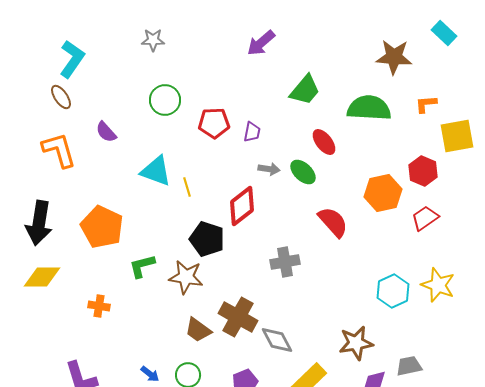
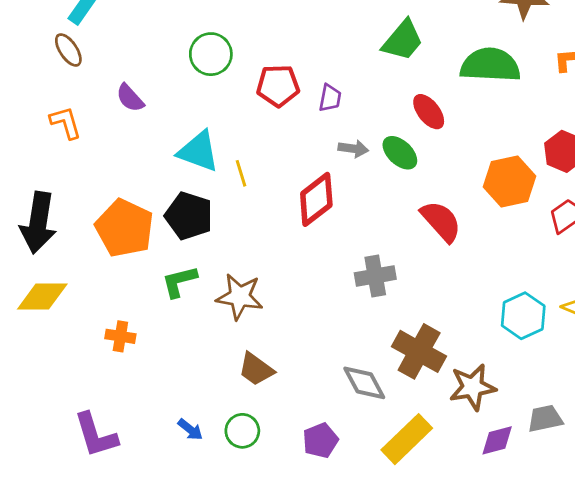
orange L-shape: (59, 150) -> (66, 123), size x0.7
black pentagon: (207, 239) -> (189, 216), moved
brown cross: (238, 317) -> (419, 351), moved

